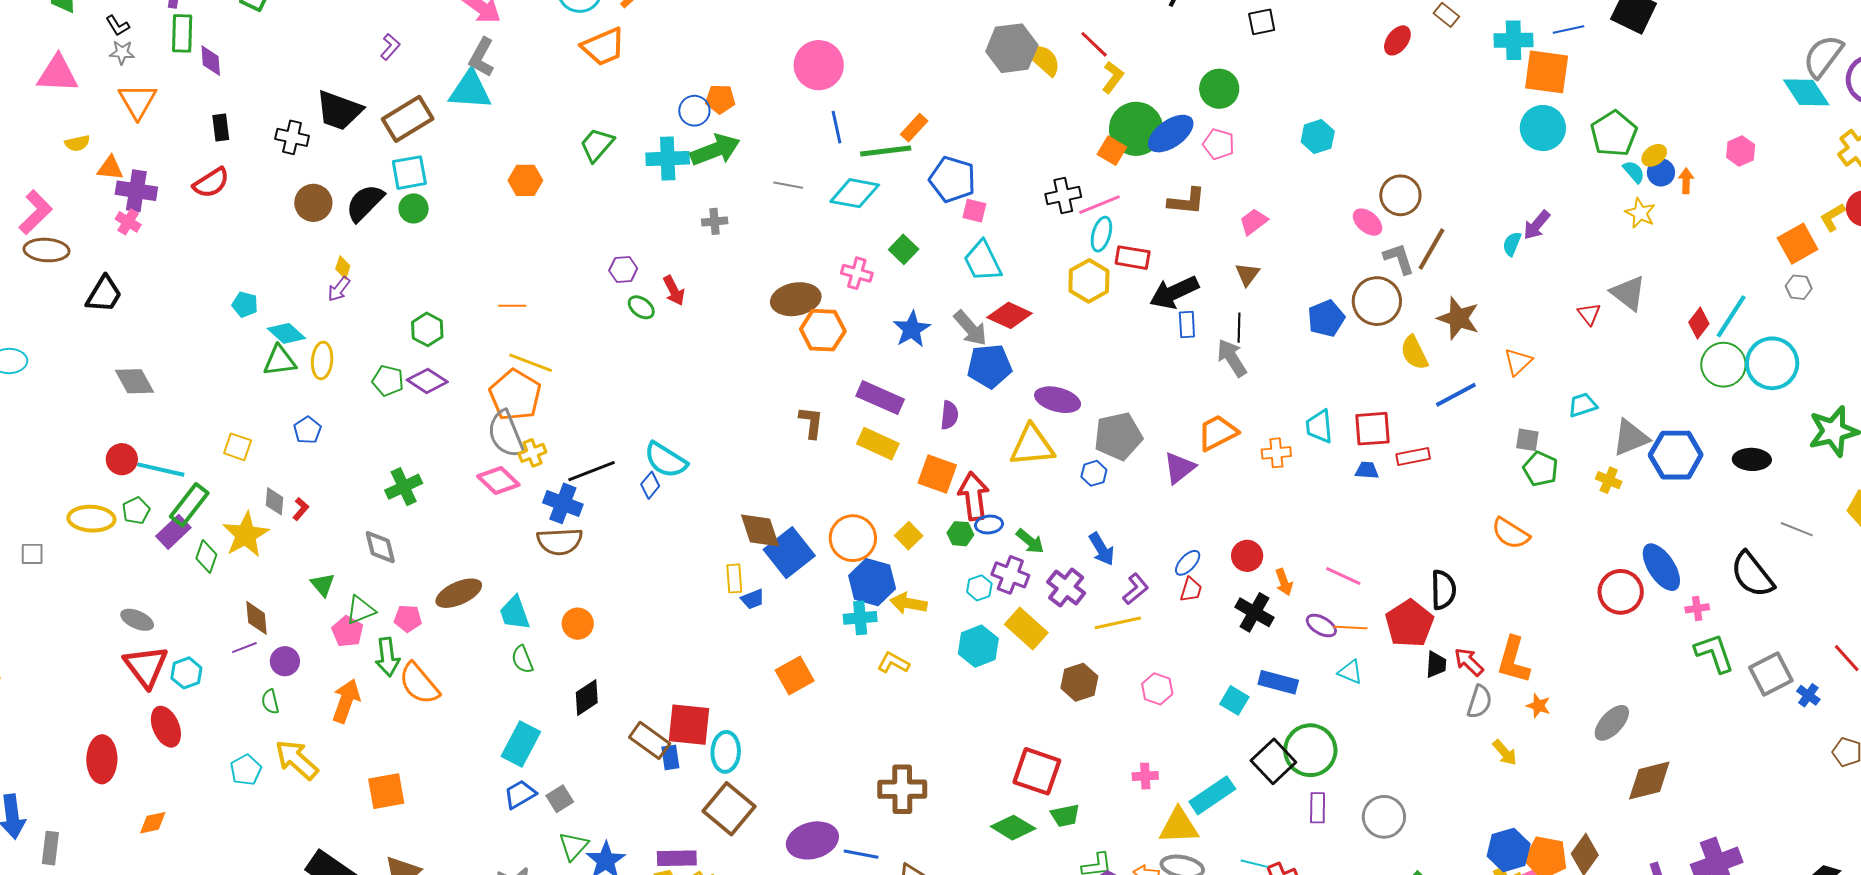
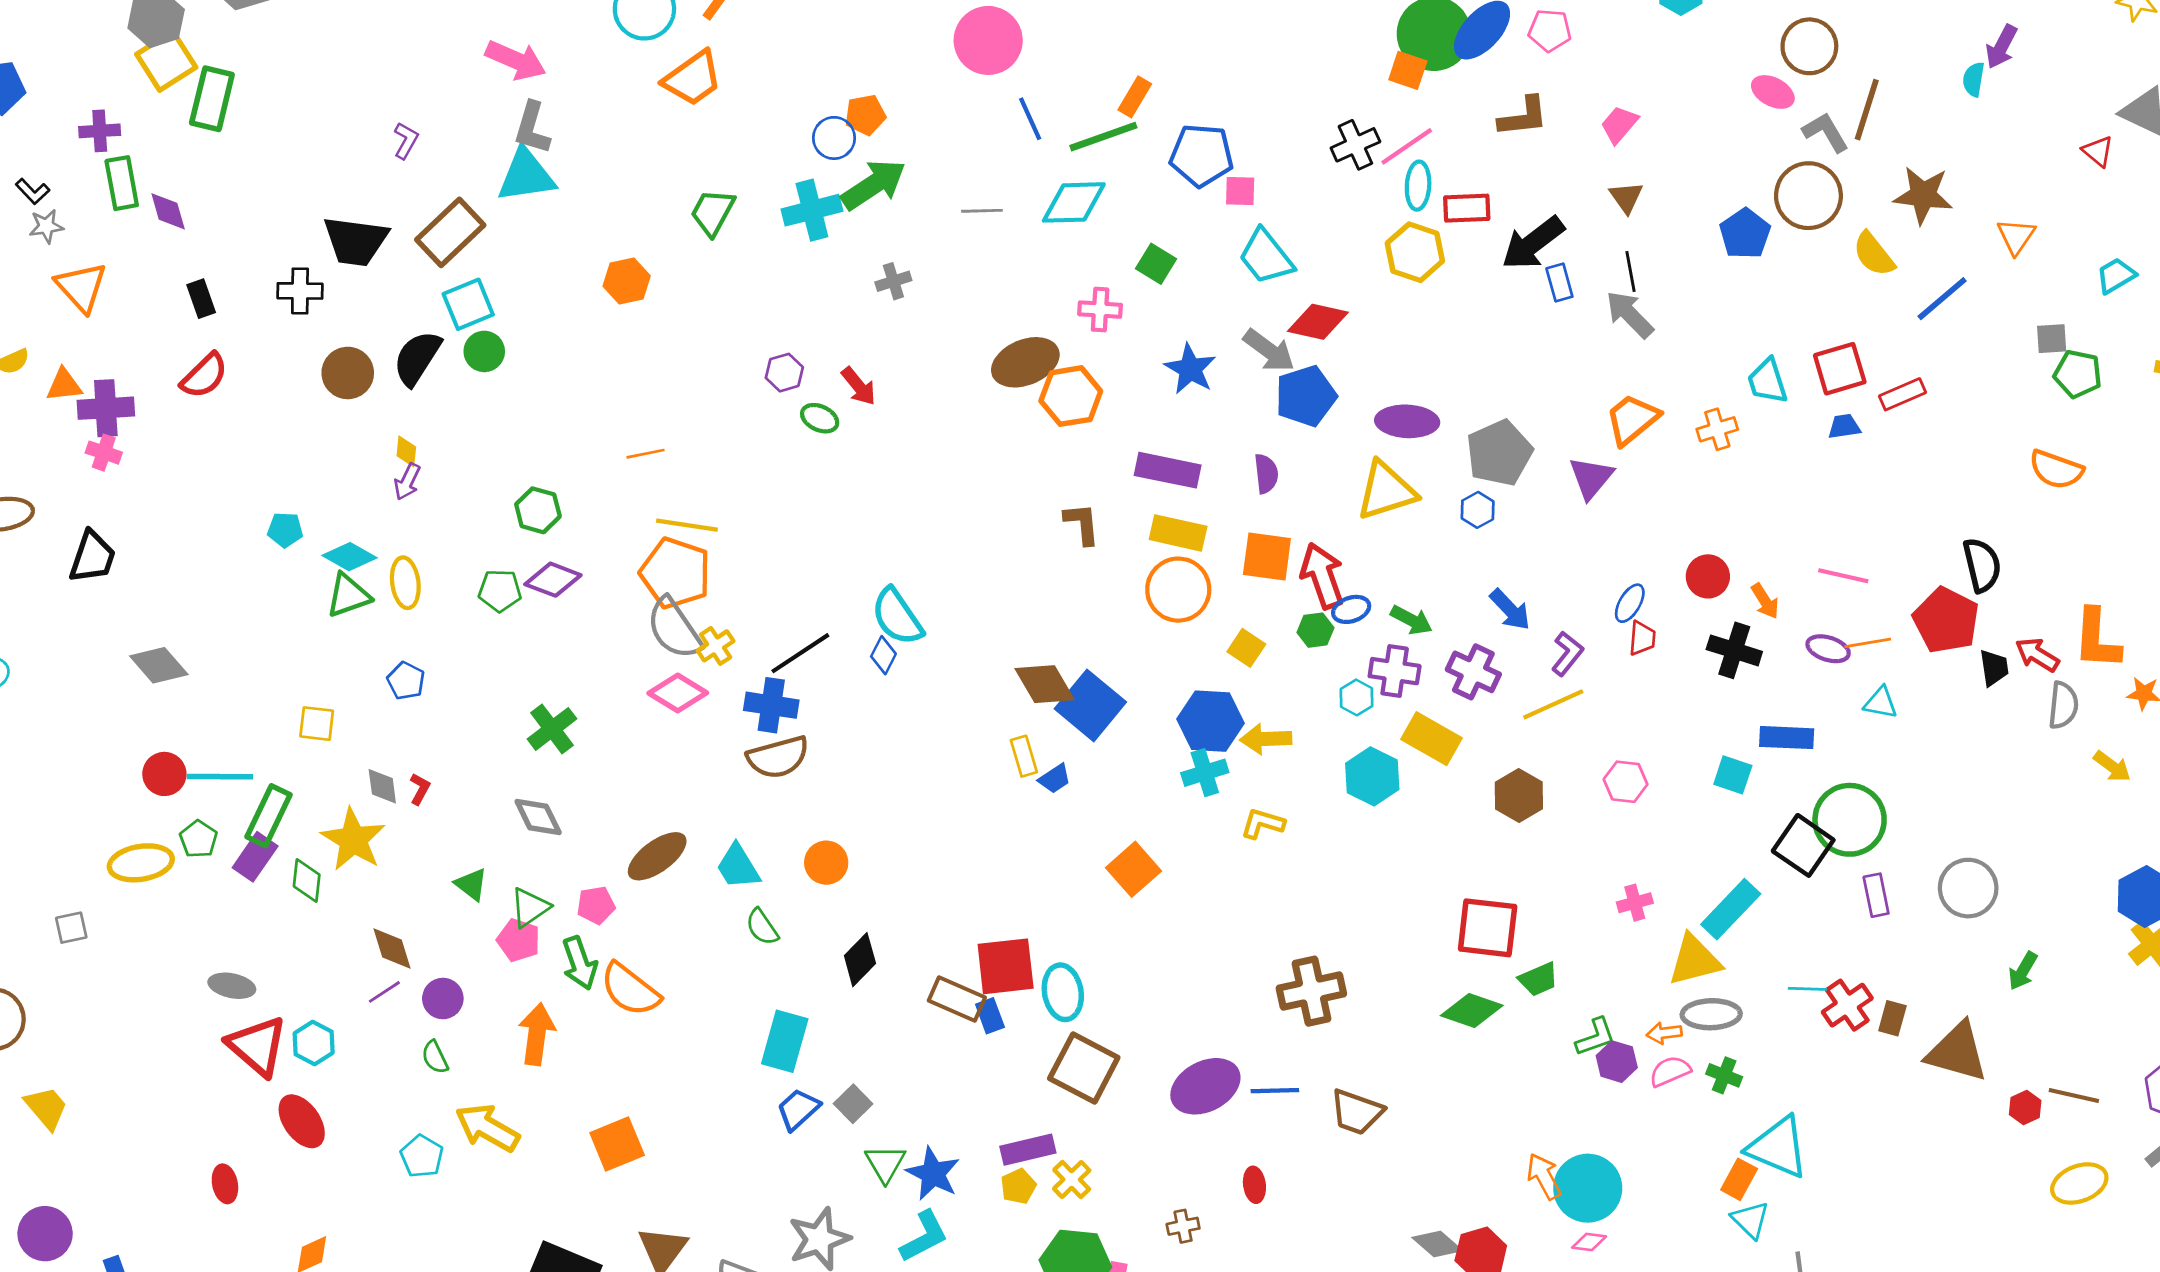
cyan semicircle: (666, 460) -> (897, 617), turned 36
orange circle: (853, 538) -> (1178, 590), moved
red ellipse: (102, 759) -> (225, 1184), size x0.6

